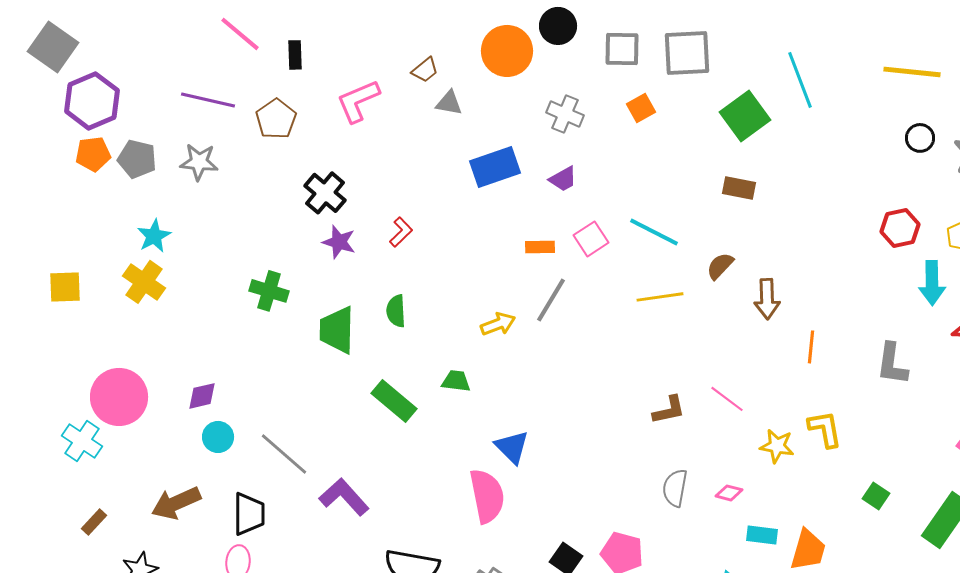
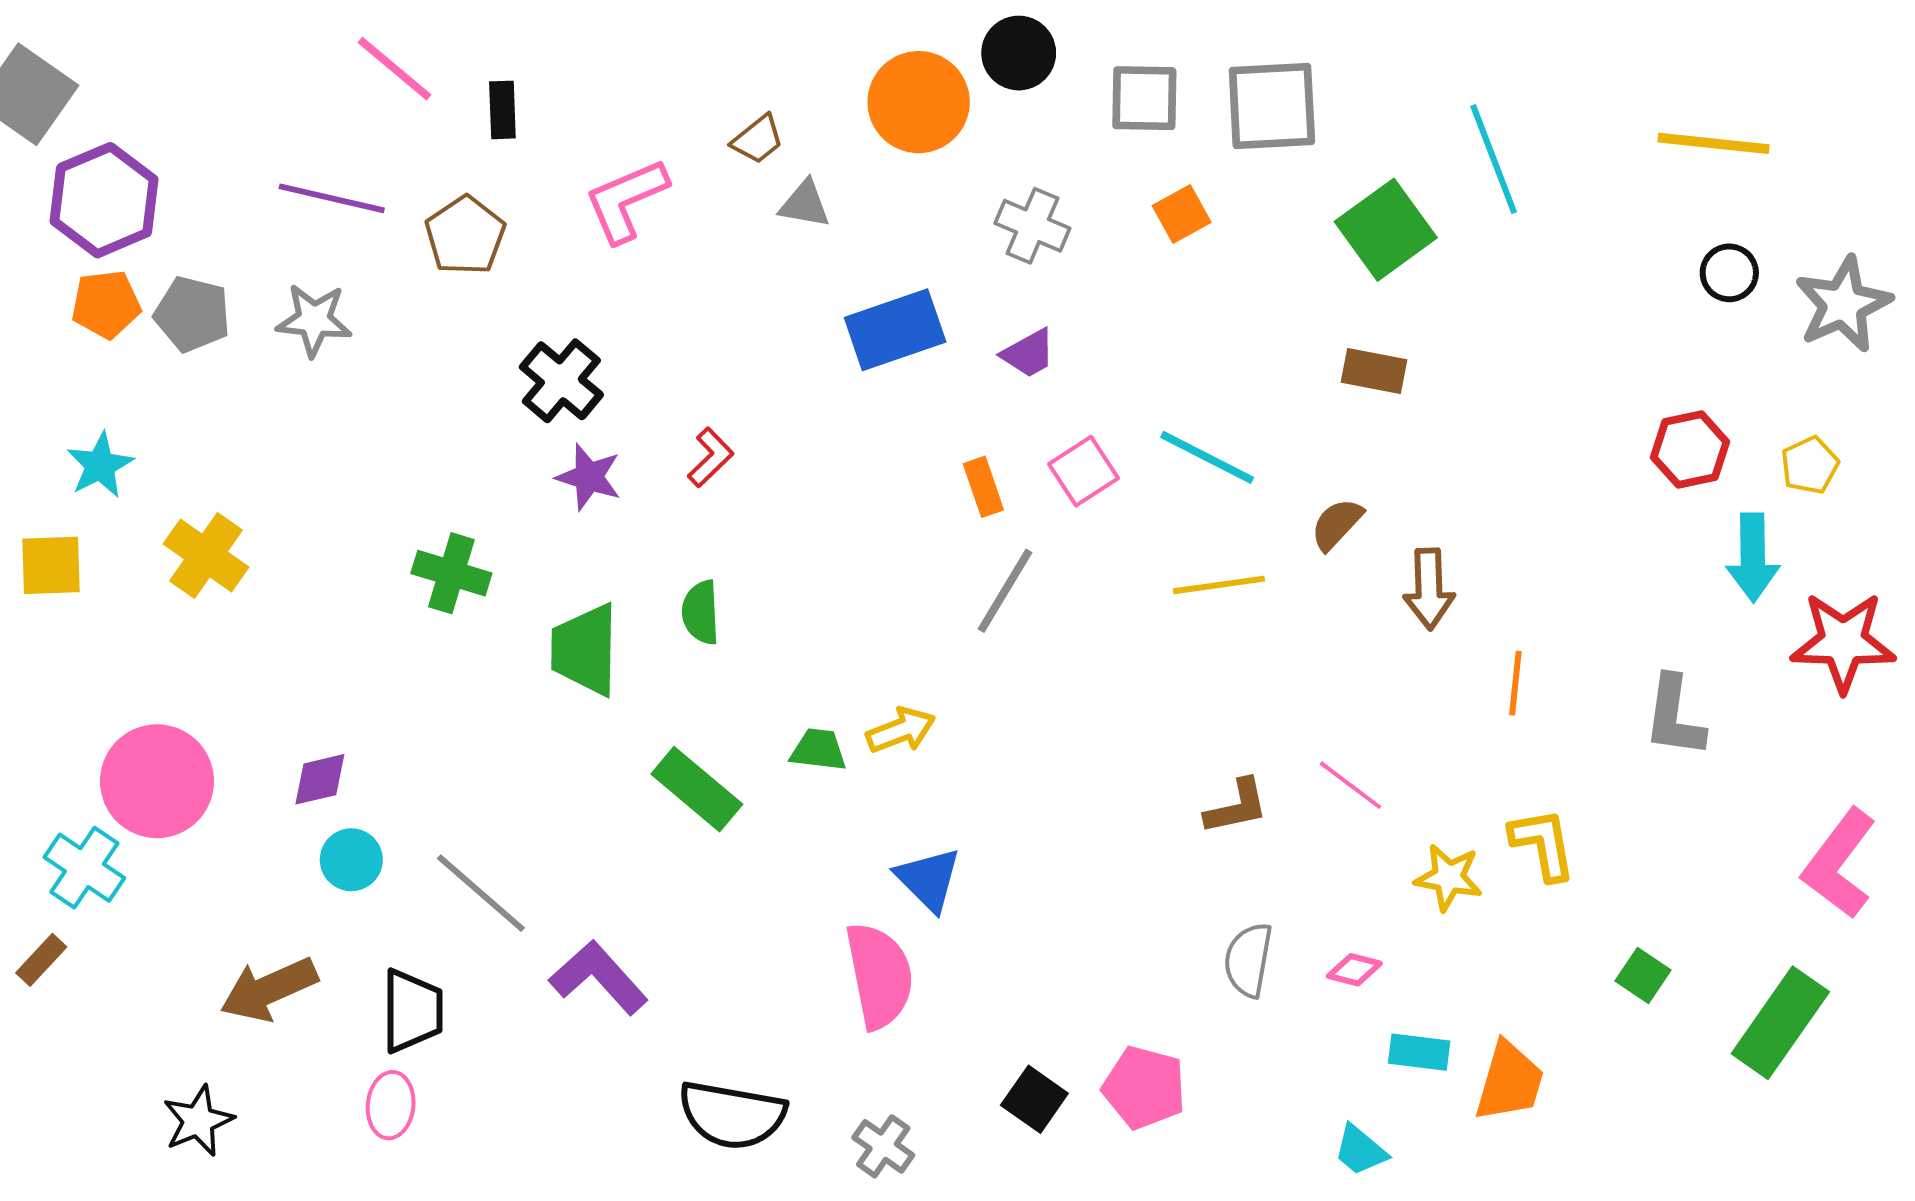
cyan star: (154, 236) -> (100, 465), moved
orange rectangle: (540, 247) -> (983, 487), turned 72
yellow arrow: (498, 324) -> (901, 730), moved
brown rectangle: (94, 522) -> (41, 960), moved

